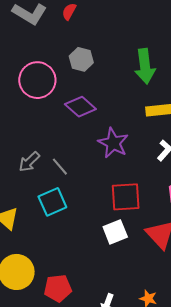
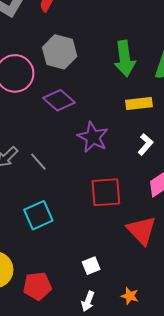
gray hexagon: (81, 59) -> (60, 52), size x1.4
cyan square: (52, 202) -> (38, 215), moved
white square: (115, 232) -> (91, 266), moved, size x0.7

